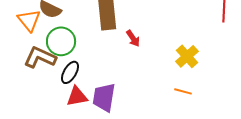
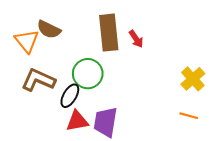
red arrow: (133, 38) -> (136, 39), moved
green circle: (61, 41) -> (88, 74), moved

